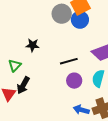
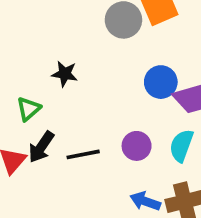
blue circle: (80, 20) -> (161, 82), moved
black line: (69, 61) -> (83, 154), moved

